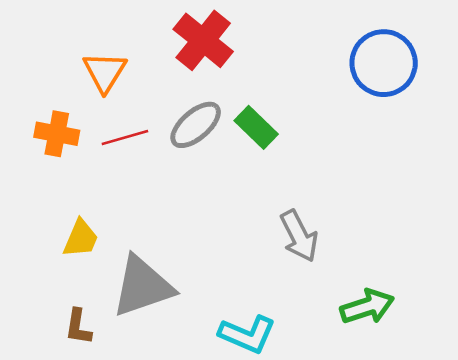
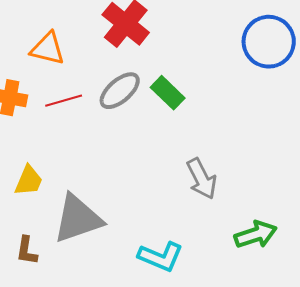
orange triangle: (105, 72) -> (48, 49), turned -48

